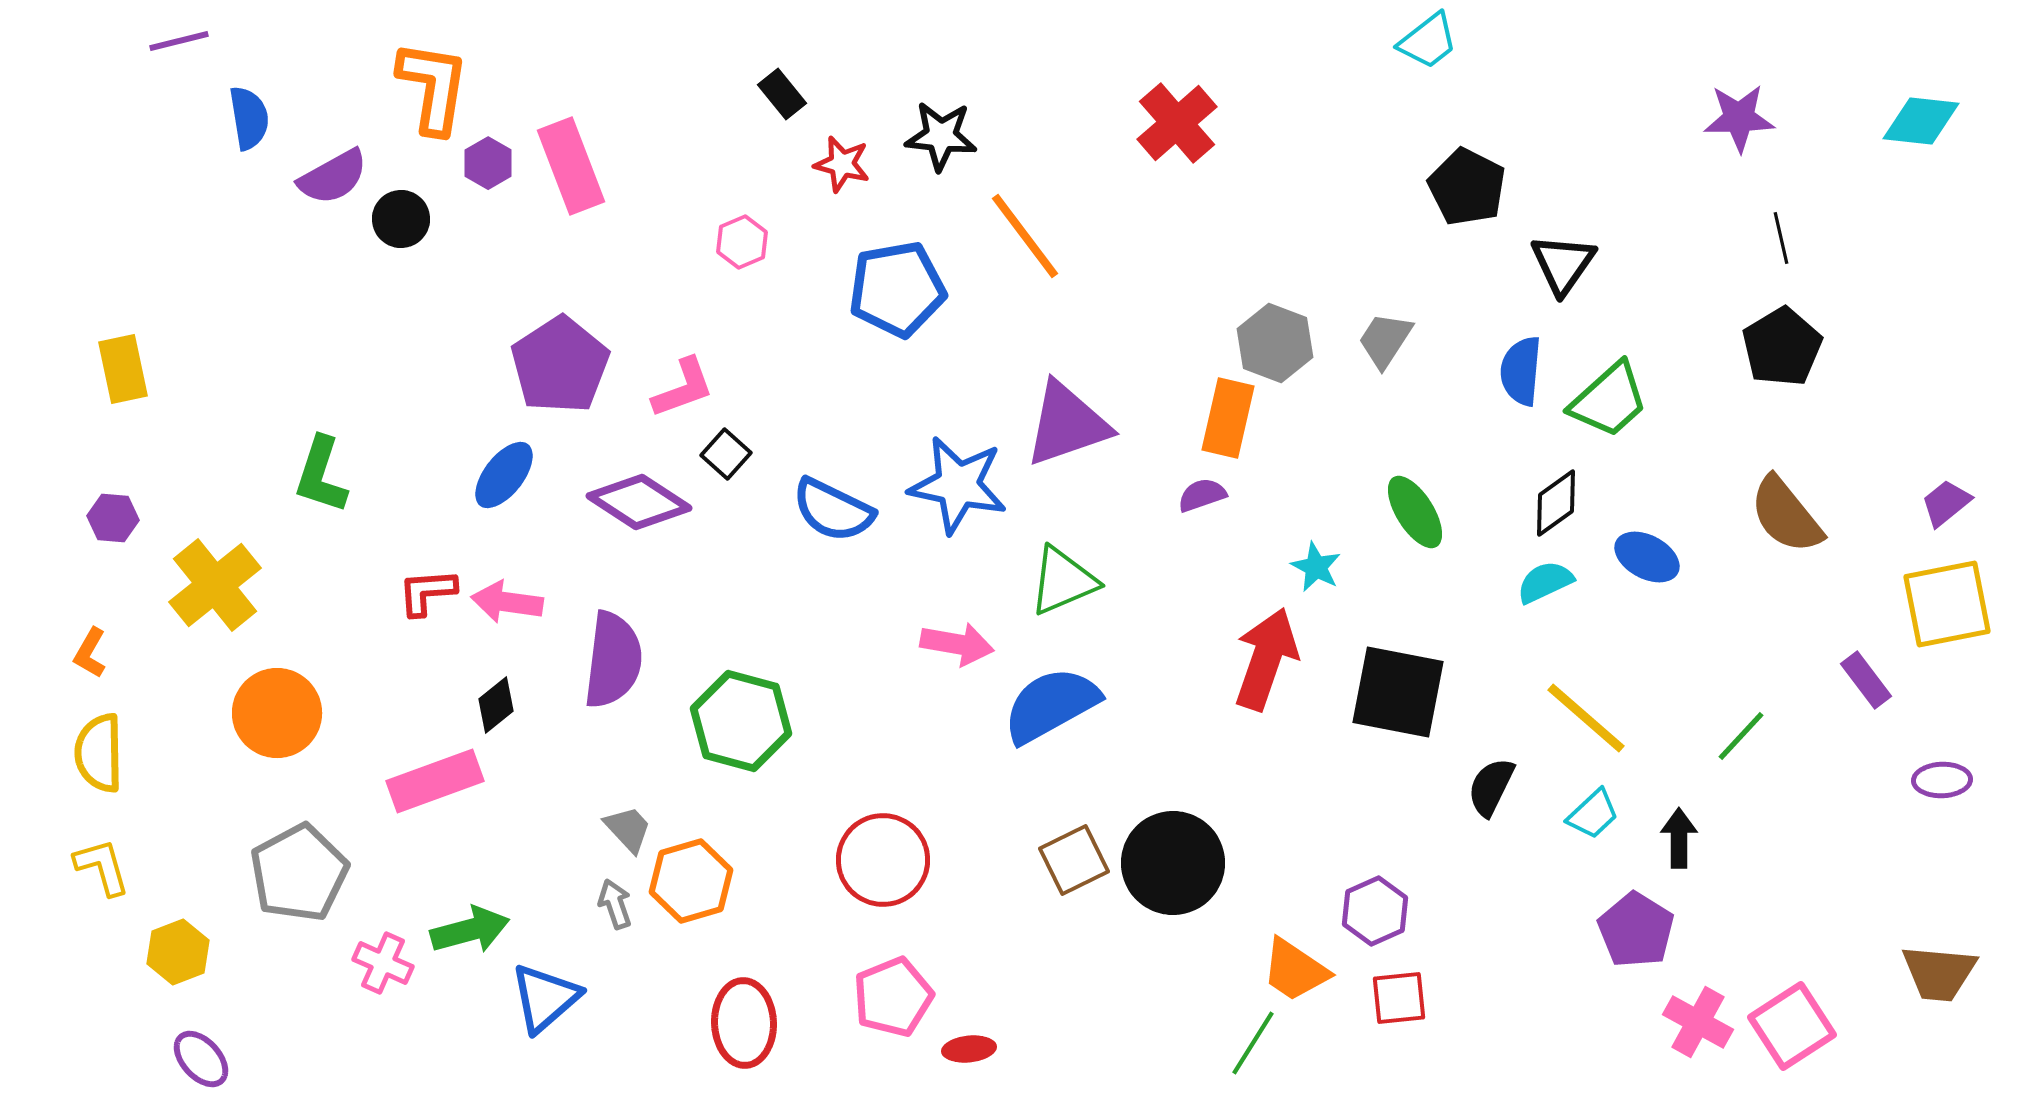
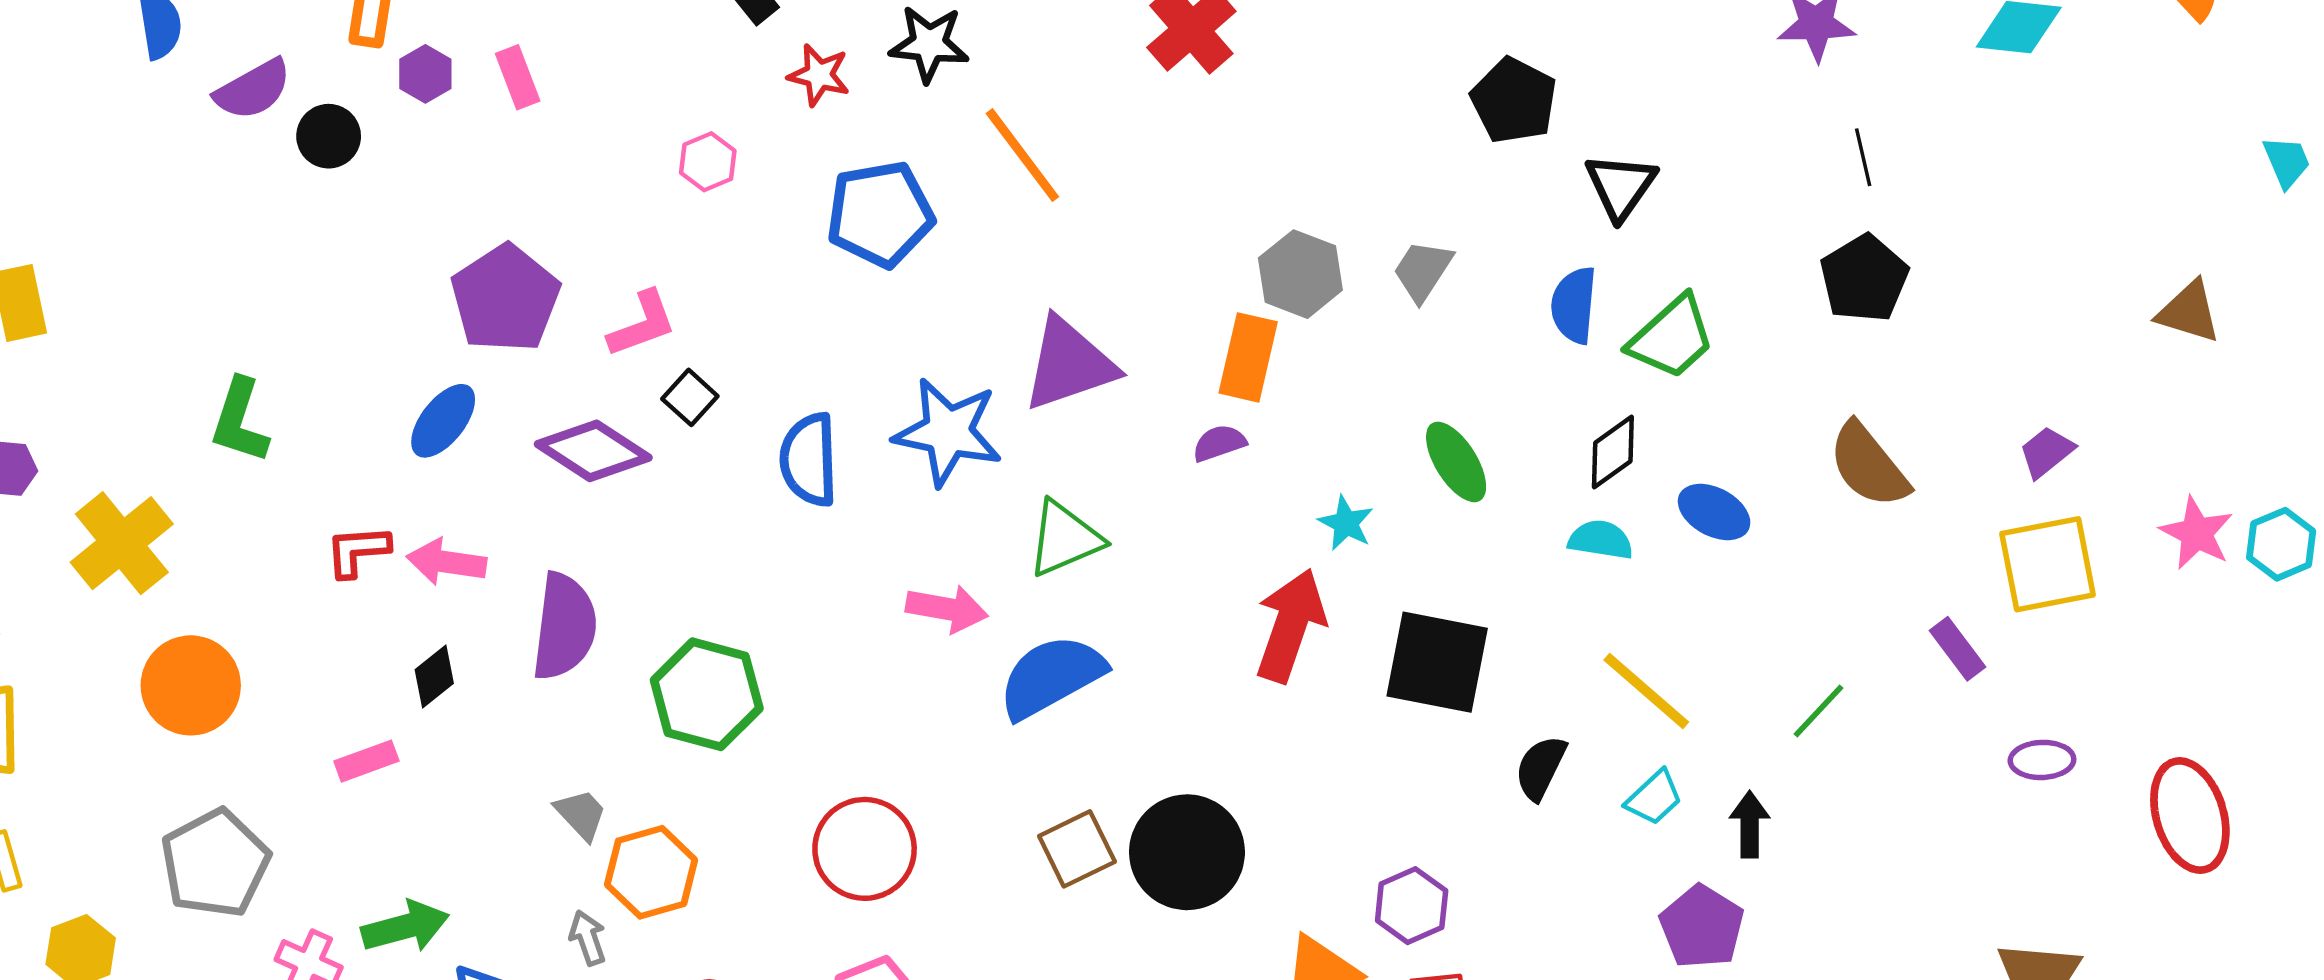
pink rectangle: (571, 166) -> (518, 77), size x0.6
blue semicircle: (833, 510) -> (809, 460), turned 62
cyan semicircle: (1545, 582) -> (1601, 540), turned 34
pink rectangle: (435, 781) -> (366, 761), size x0.6
gray arrow: (615, 904) -> (588, 938), moved

